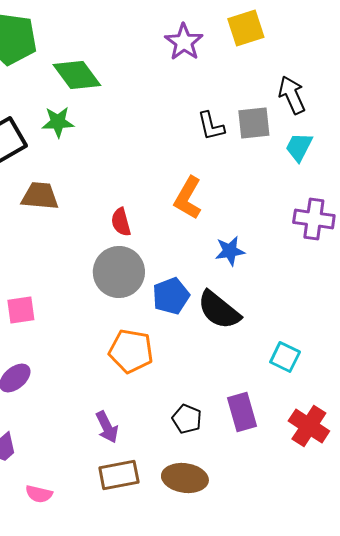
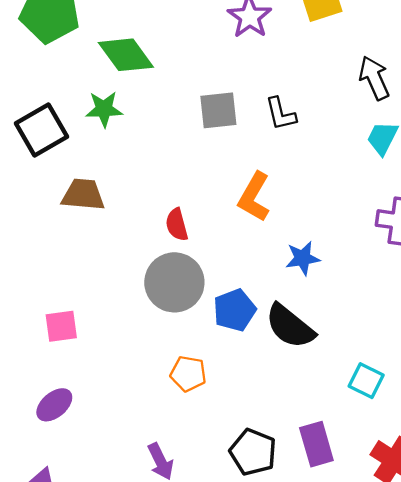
gray square: (254, 123) -> (218, 110), moved
orange pentagon: (131, 351) -> (188, 374), size x0.7
black pentagon: (187, 419) -> (253, 452), size x1.4

